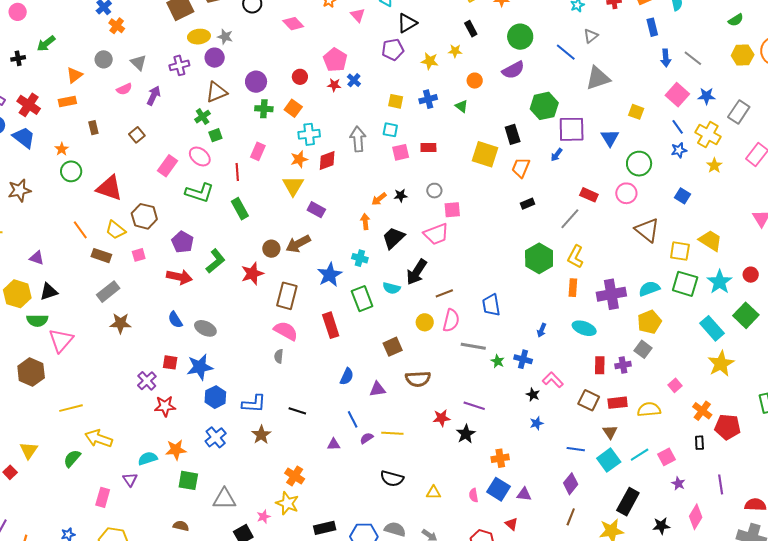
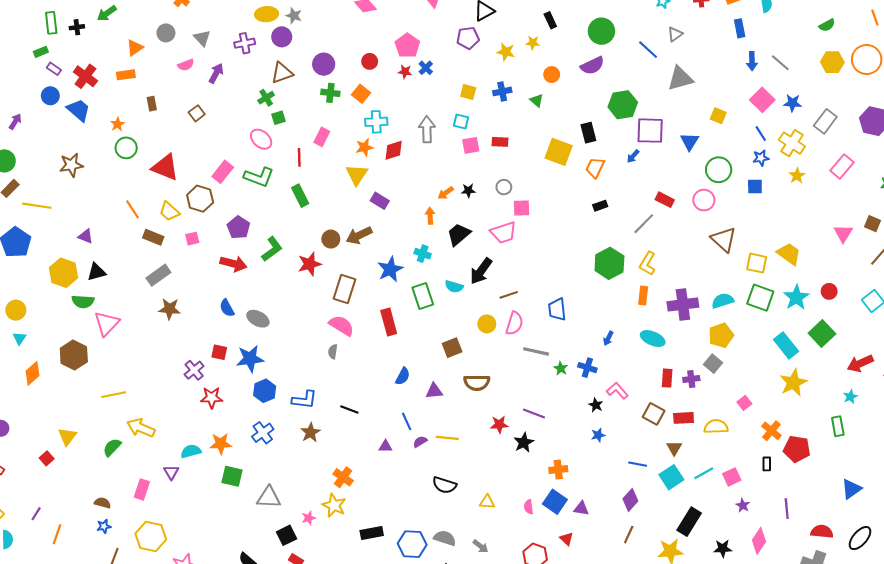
pink rectangle: (167, 166) -> (223, 172), moved
blue square: (682, 196) -> (755, 187), moved, turned -35
brown semicircle: (181, 526) -> (103, 503), moved

